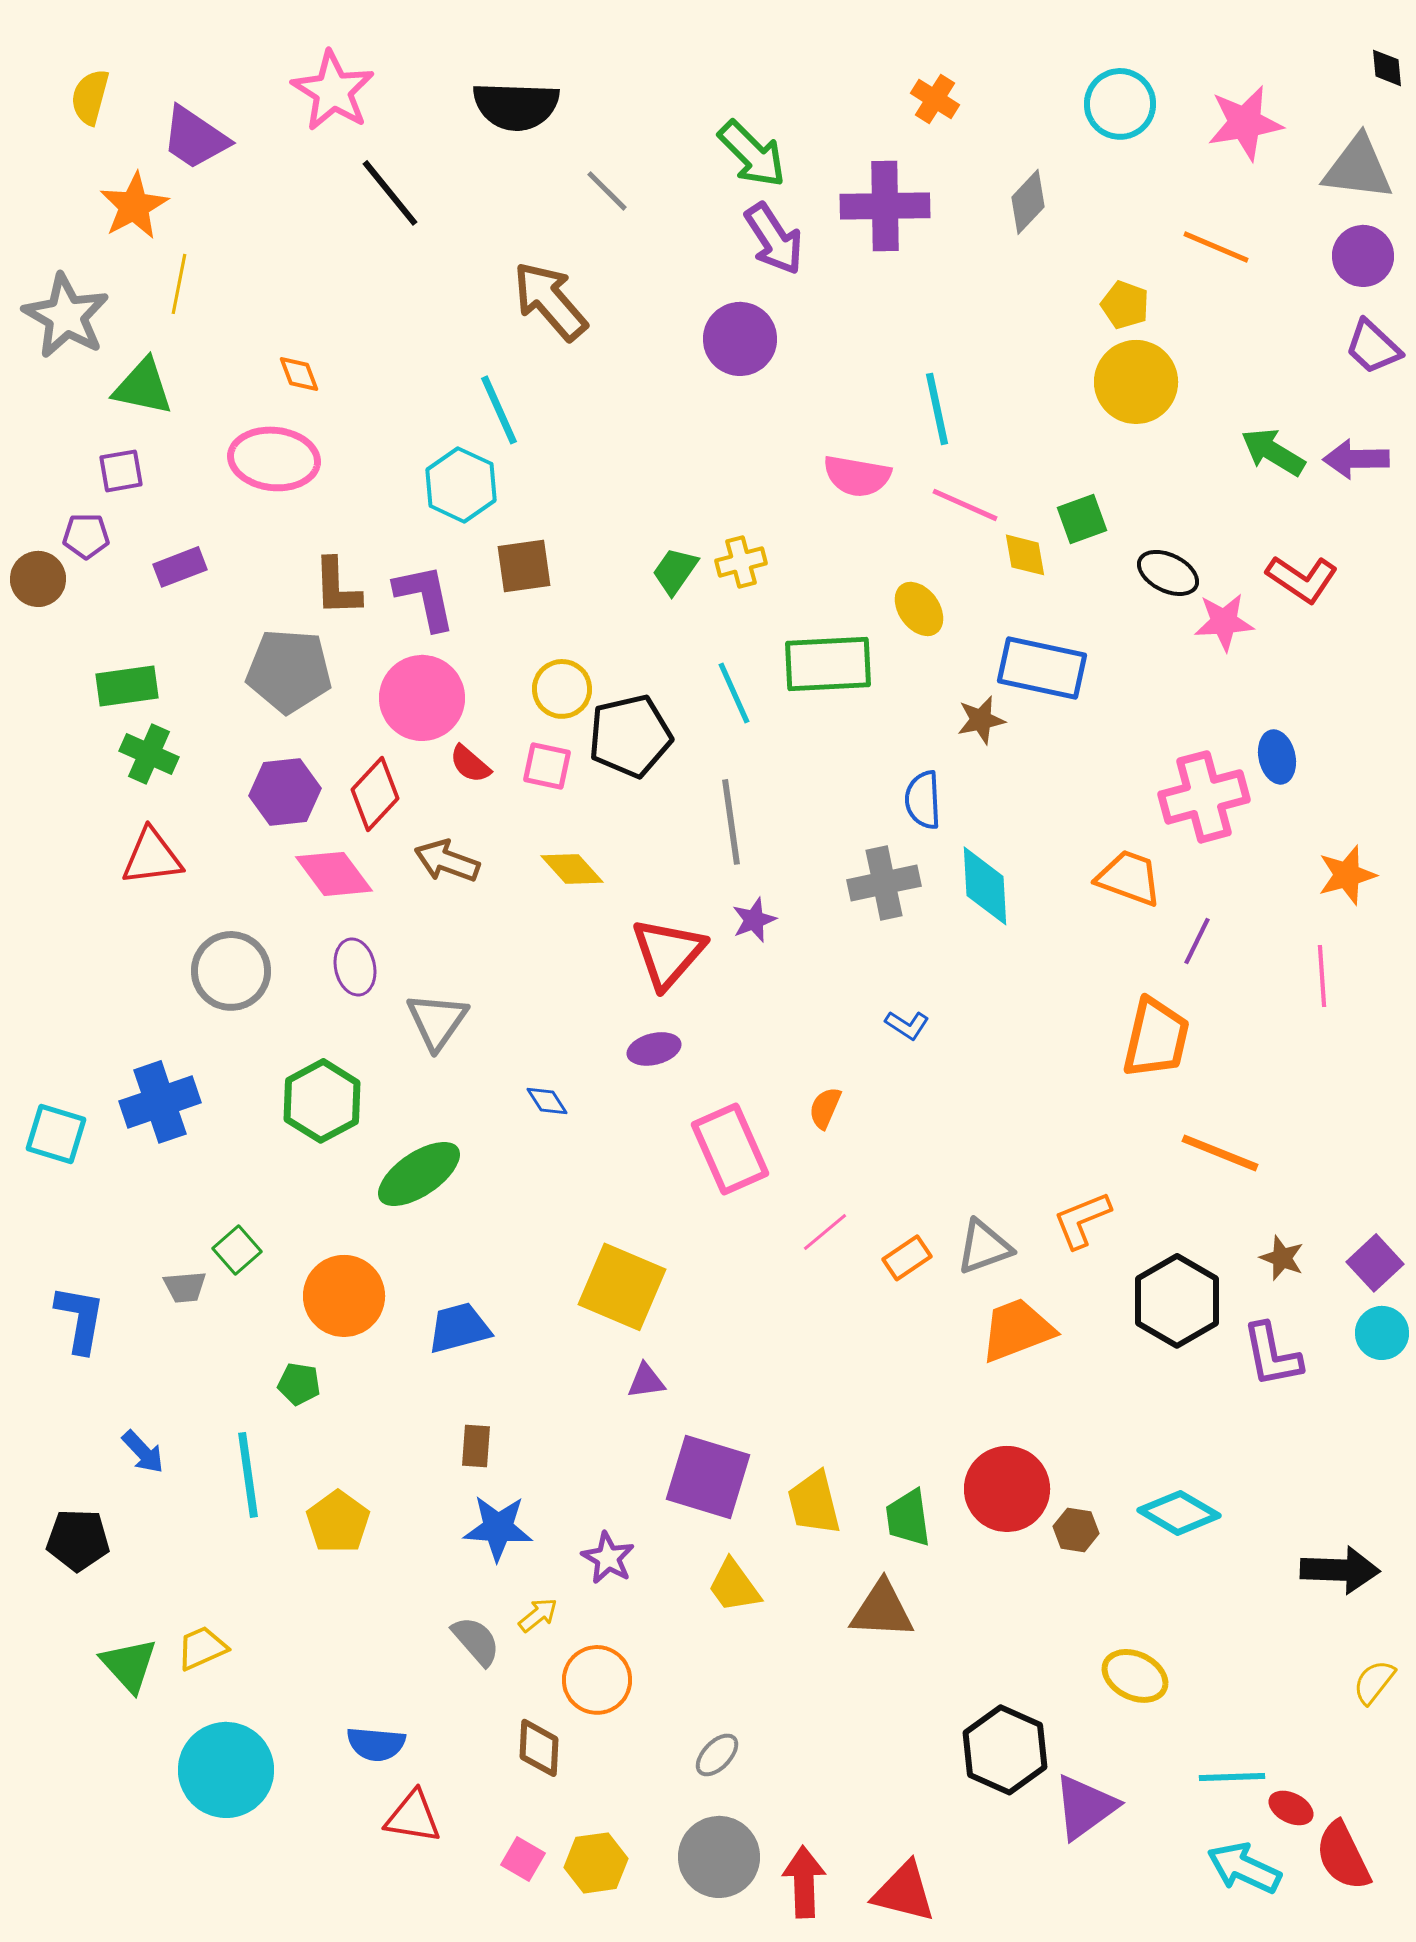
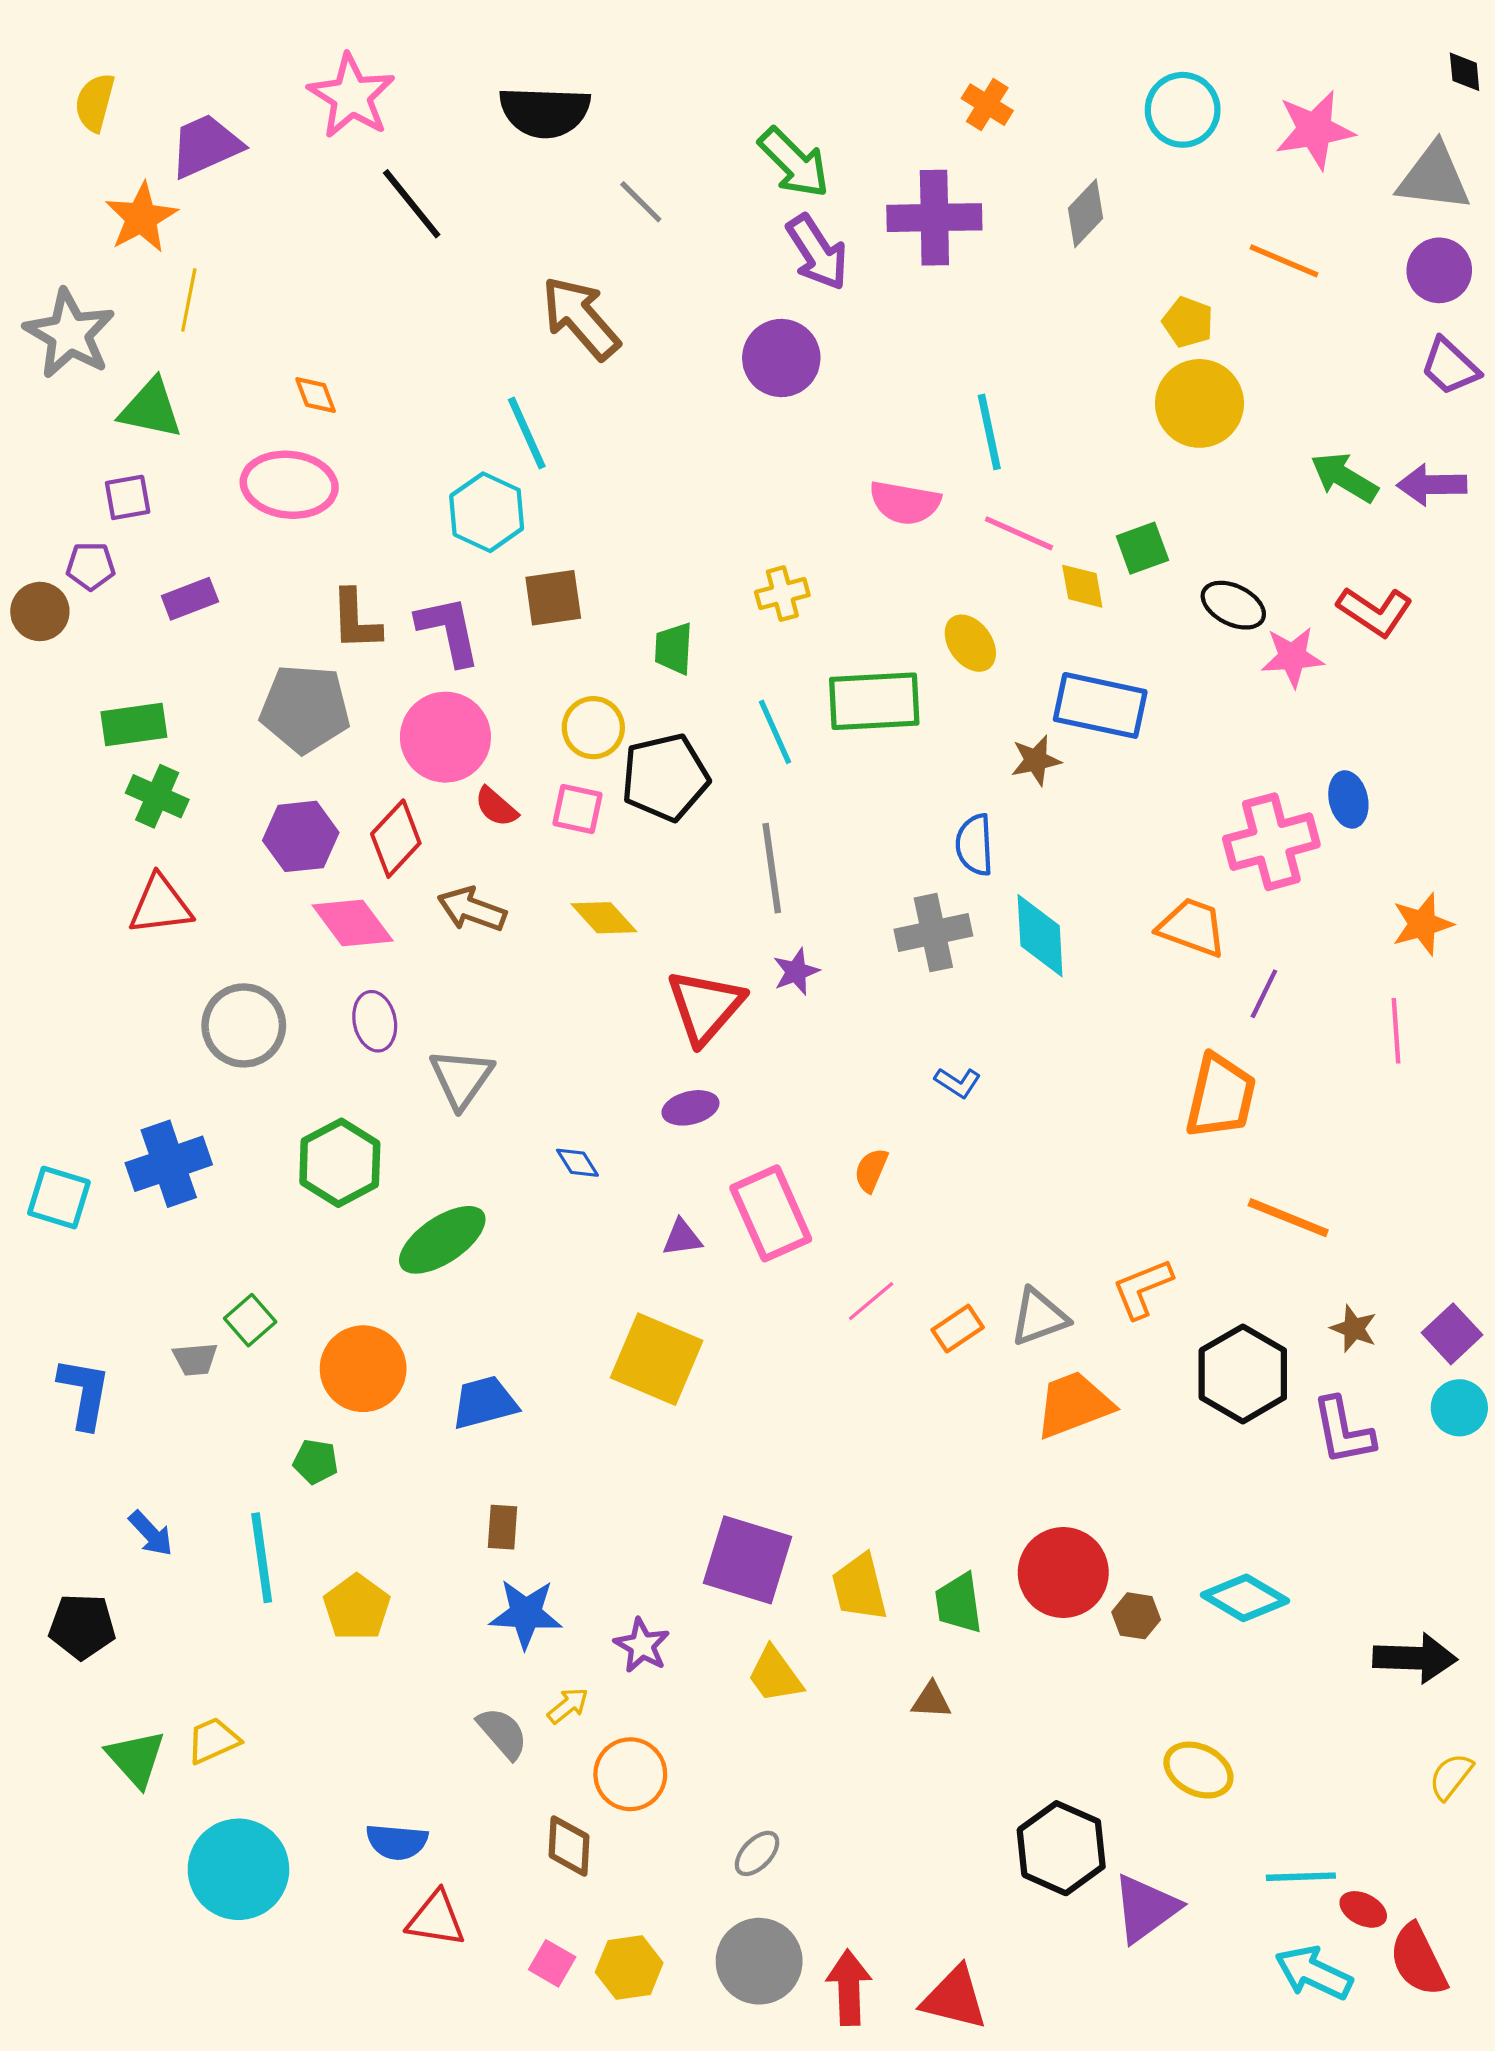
purple trapezoid: (195, 138) -> (206, 146), turned 122
green trapezoid: (675, 571) -> (674, 648), moved, turned -32
purple triangle: (646, 1381) -> (682, 1238), moved
brown triangle: (882, 1610) -> (931, 1700), size x0.6

